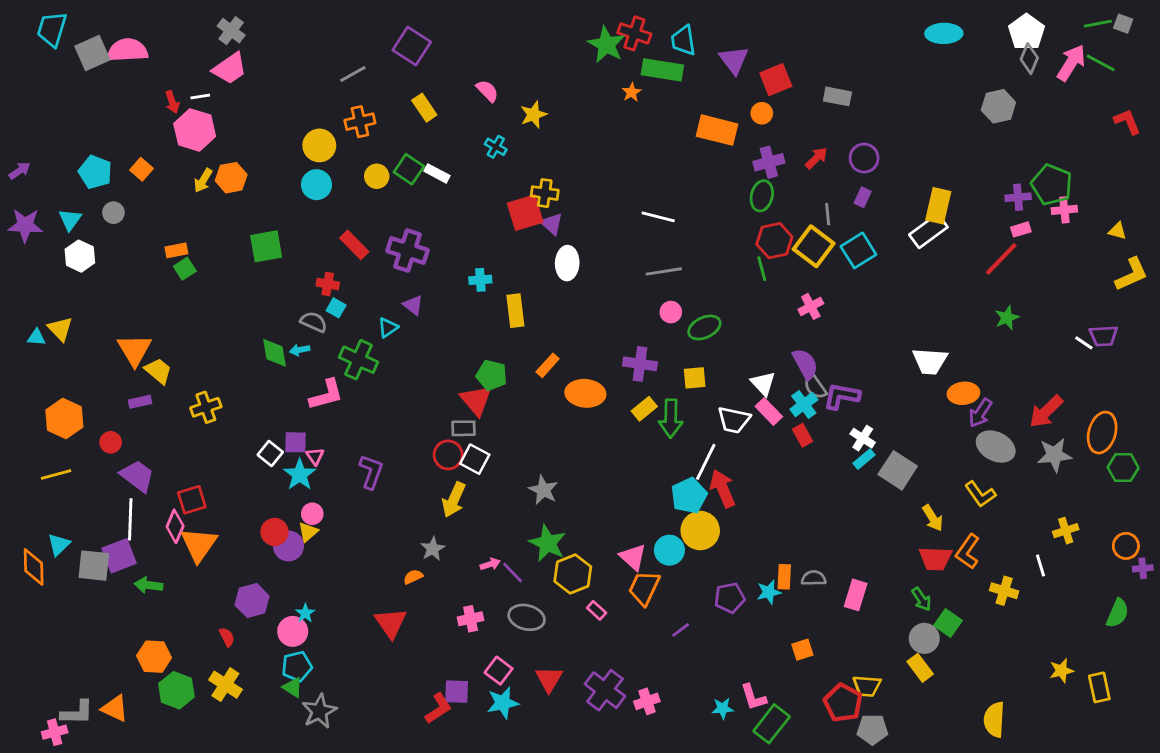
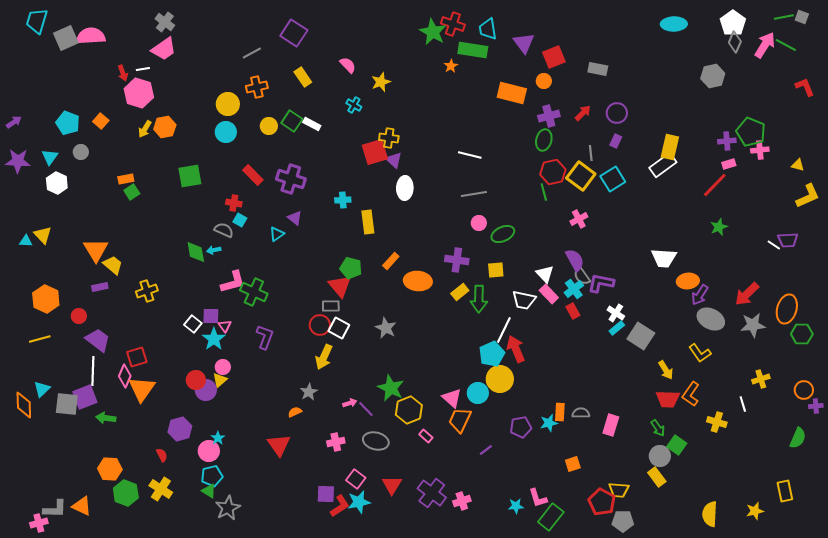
green cross: (358, 360) -> (254, 292), moved
gray star: (543, 490) -> (386, 328), moved
yellow star: (1061, 671) -> (755, 511), moved
red L-shape: (438, 708) -> (340, 506), moved

